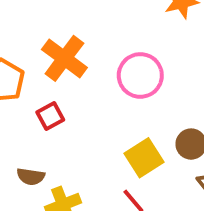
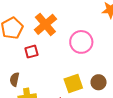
brown semicircle: (31, 177) -> (14, 79), turned 80

